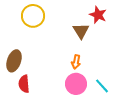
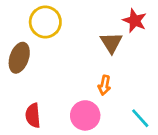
brown ellipse: (14, 61) -> (19, 58), moved
pink circle: (76, 84) -> (85, 115), moved

